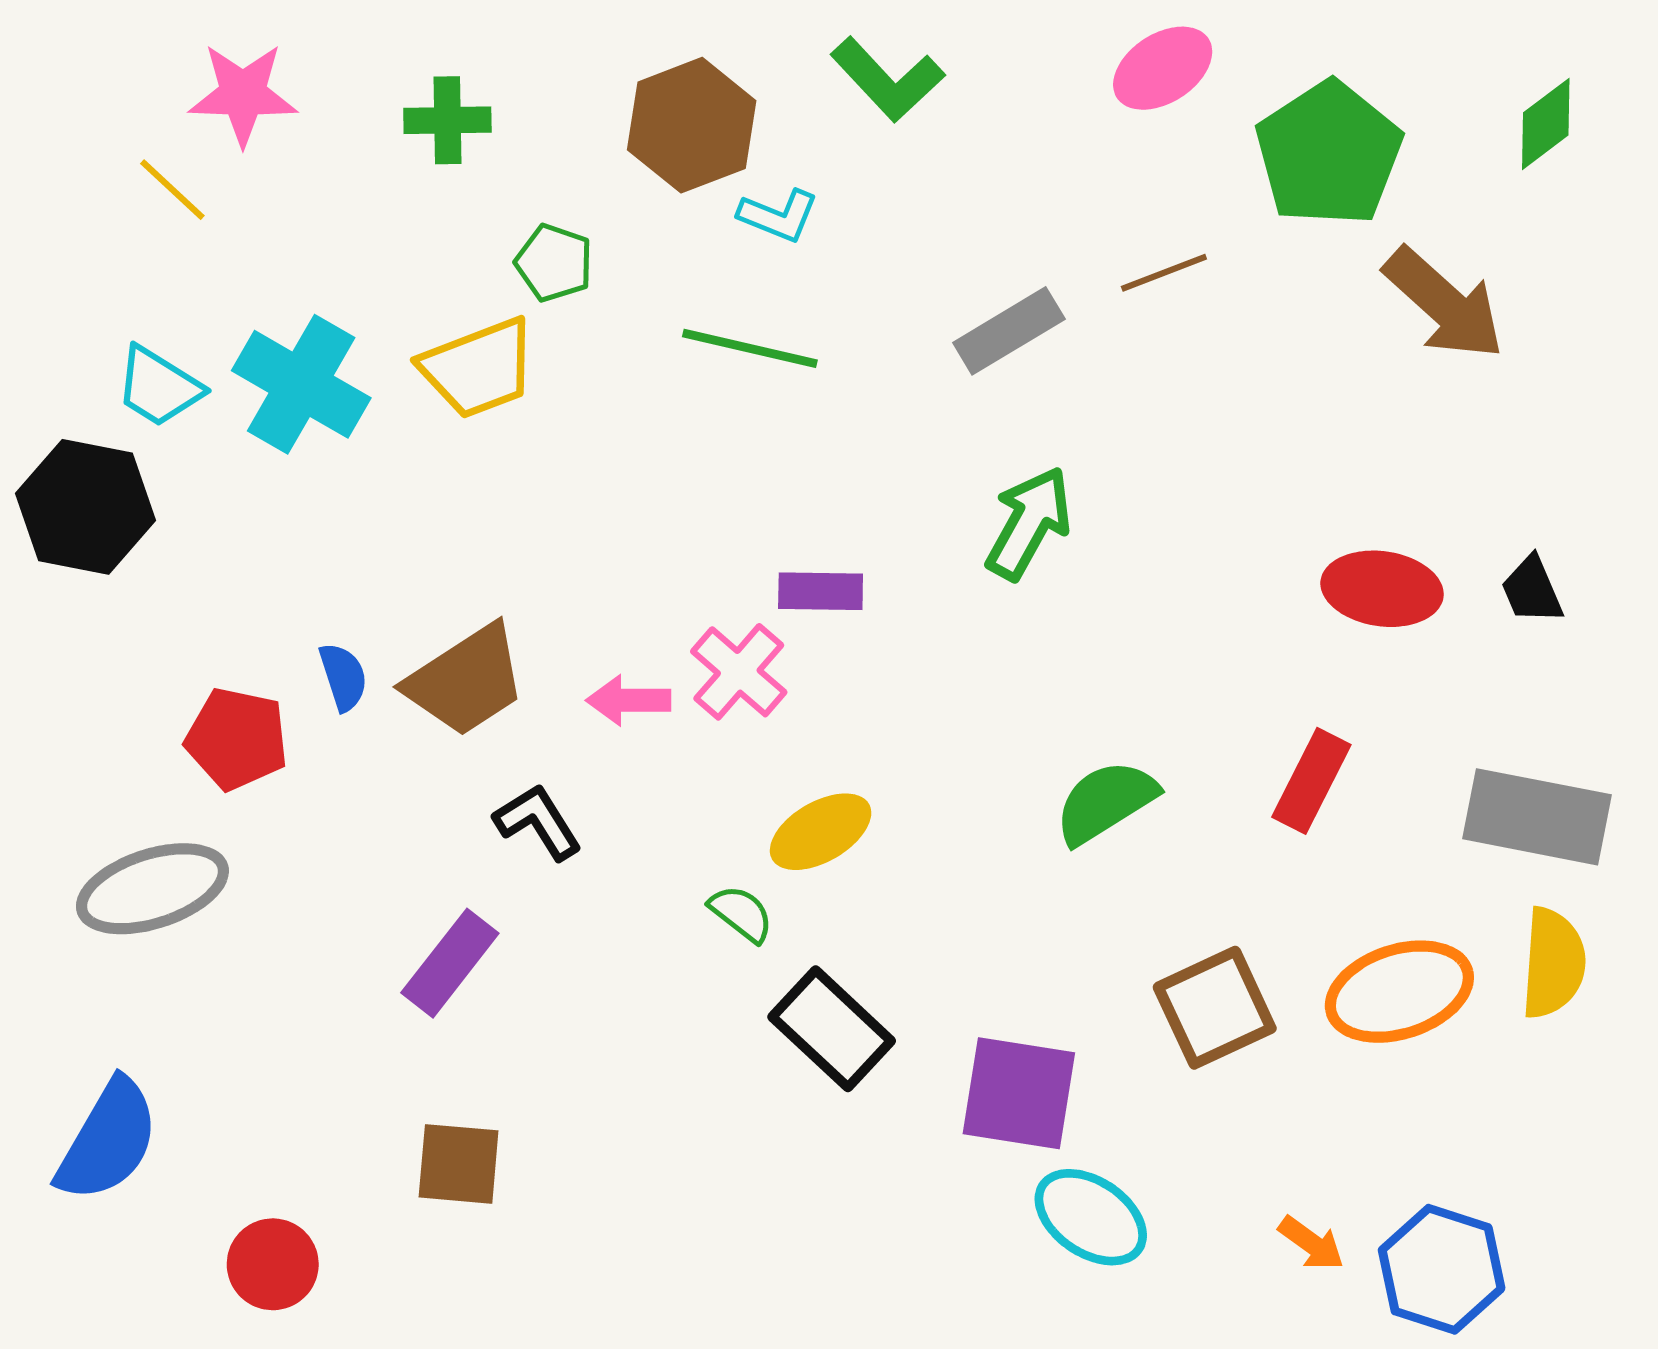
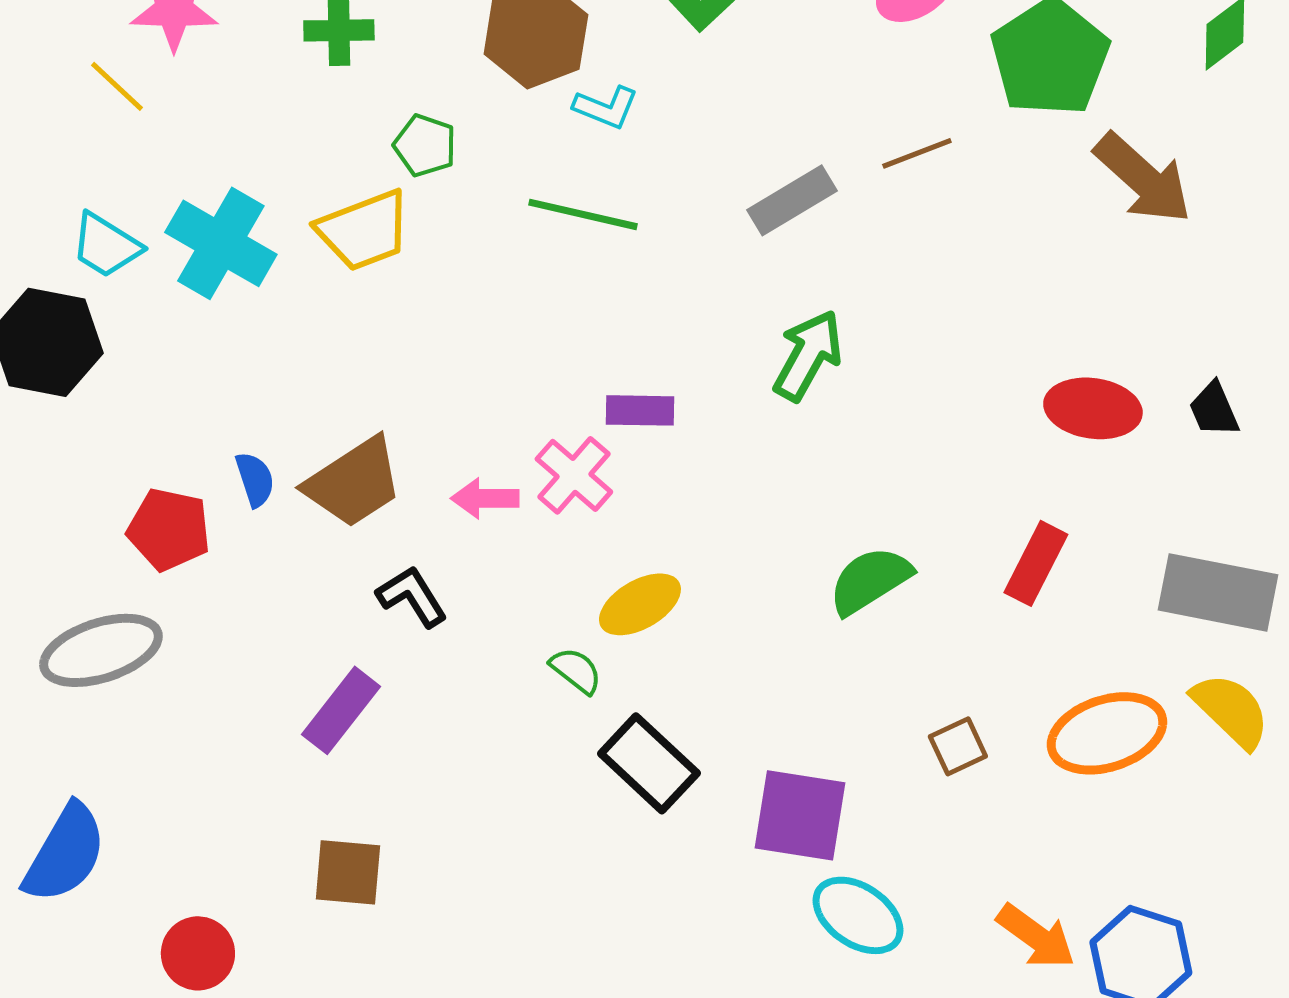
yellow semicircle: (1553, 963) -> (1231, 710), turned -50
brown square: (1215, 1008) -> (958, 746), size x0.6
orange arrow: (1311, 1243) -> (1036, 936), size x1.5

